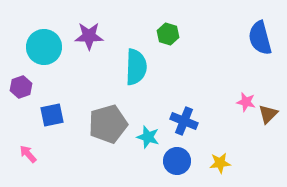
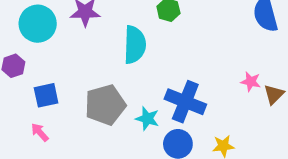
blue cross: (184, 121) -> (185, 102), size x1.4
pink arrow: (28, 154) -> (40, 132), moved

